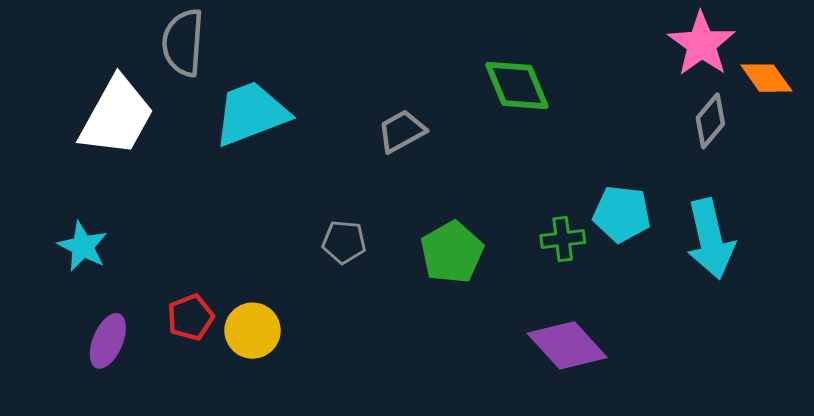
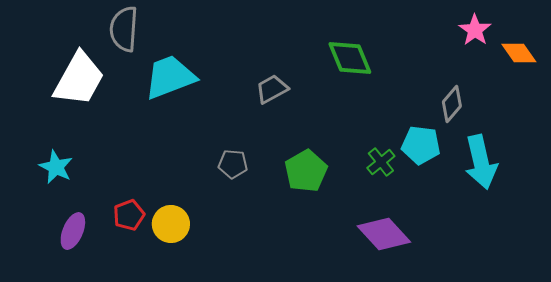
pink star: (701, 44) -> (475, 30), size x0.7
gray diamond: (710, 121) -> (452, 104), moved
green cross: (563, 239) -> (381, 162), turned -32

